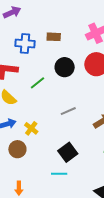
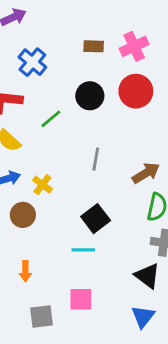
brown rectangle: (54, 37) -> (94, 46), moved
blue cross: (25, 44) -> (32, 62), turned 36
gray line: (68, 111) -> (96, 159), turned -56

